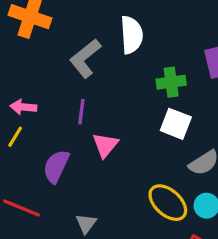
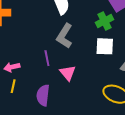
gray L-shape: (85, 58) -> (64, 36), moved
green cross: (171, 82) -> (105, 21), moved

